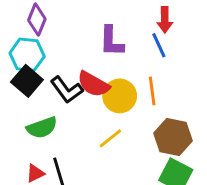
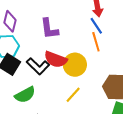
purple L-shape: (111, 41) -> (49, 29), moved
orange line: (152, 91) -> (96, 42), moved

